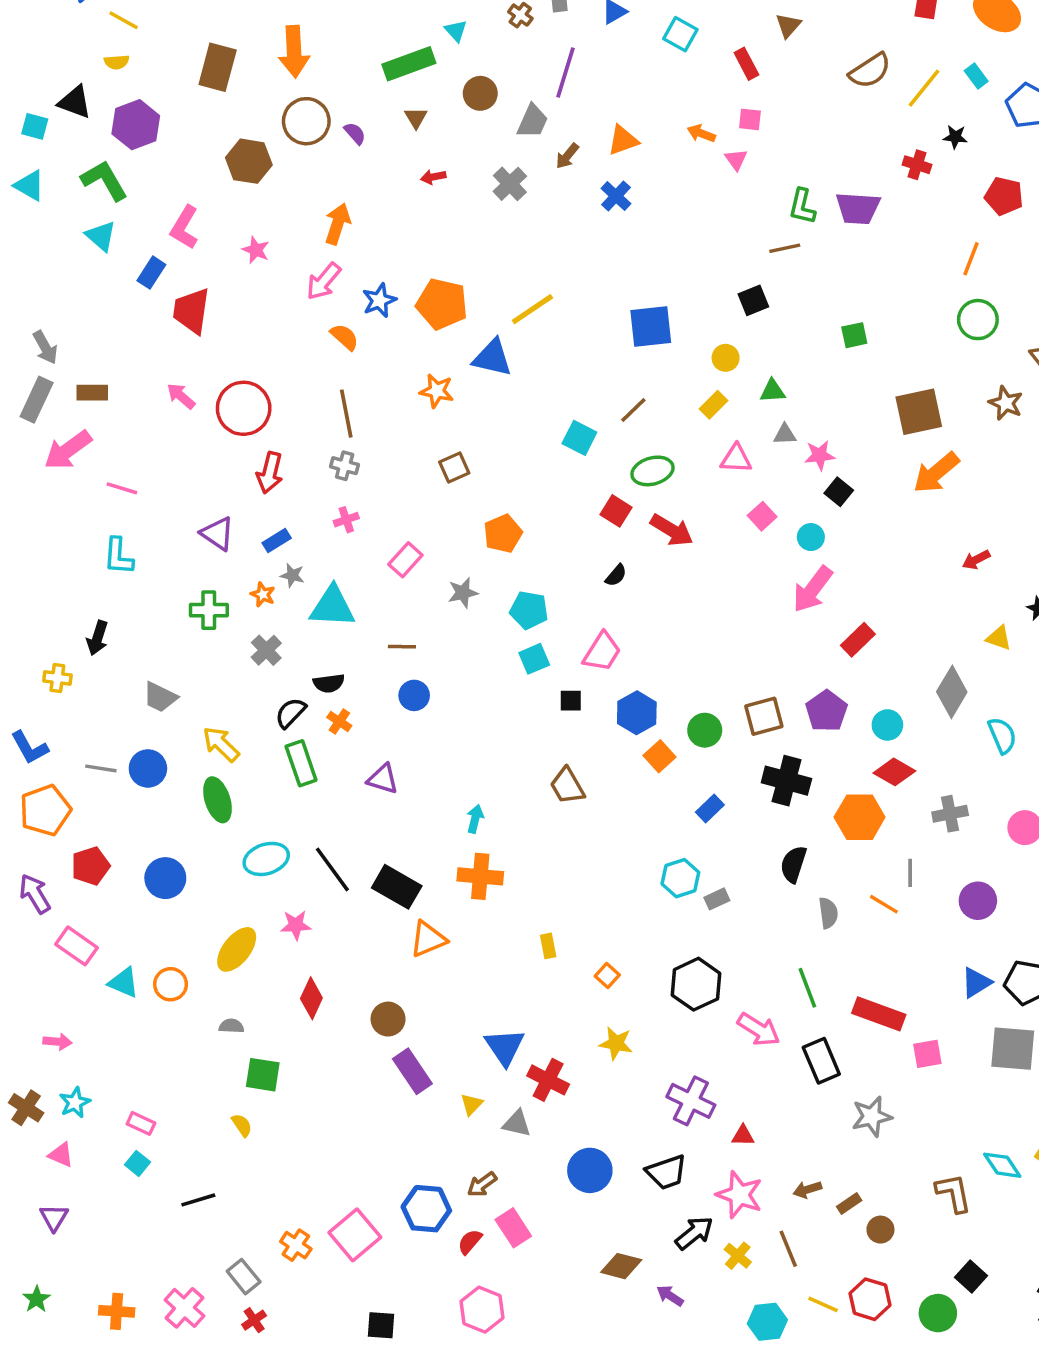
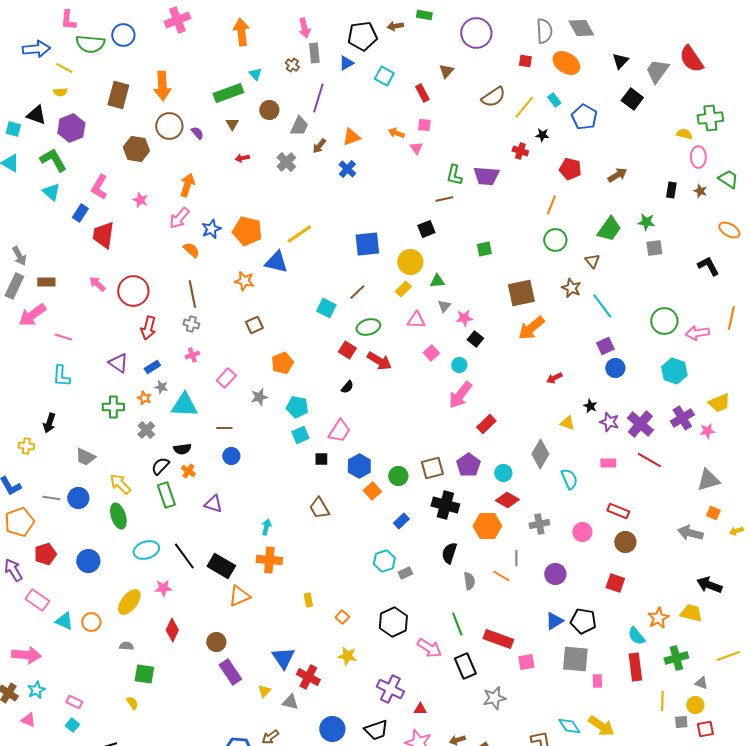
yellow circle: (726, 358) -> (410, 262), size x1.6
gray triangle: (785, 434) -> (444, 306), turned -48
pink arrow: (57, 1042) -> (26, 655), size x1.8

